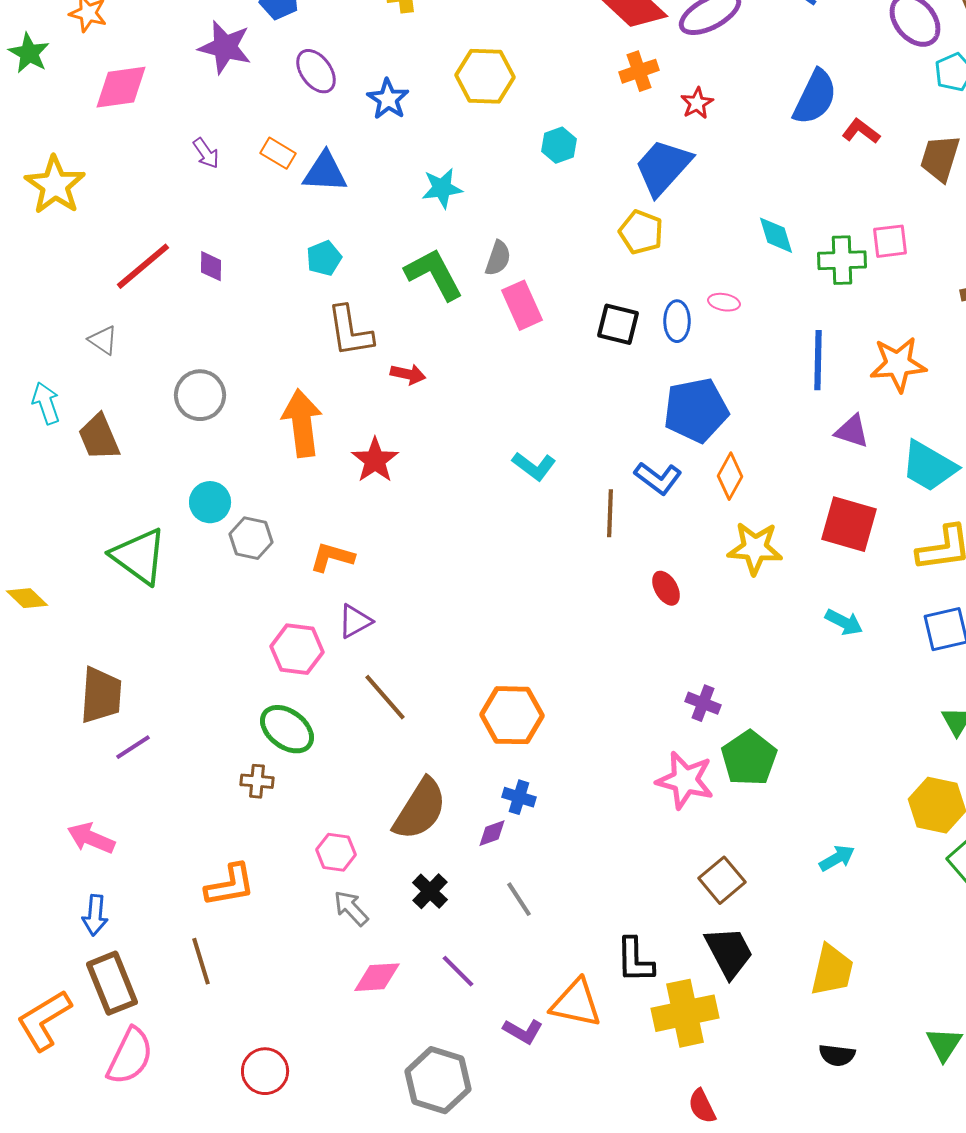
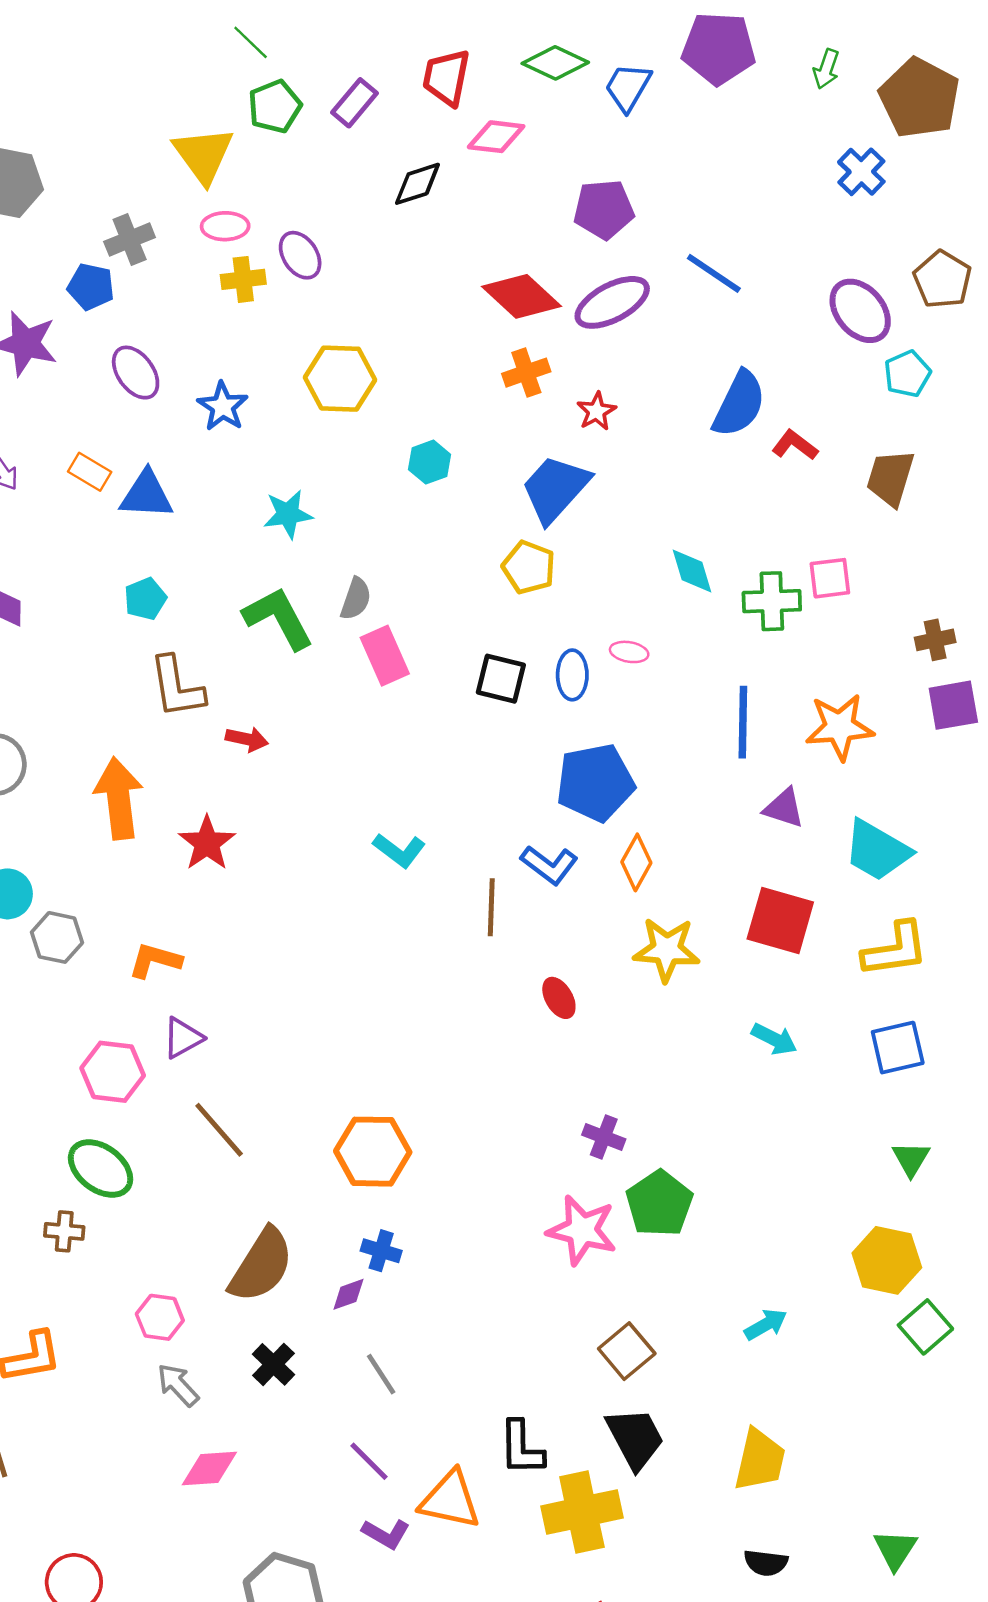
purple line: (458, 971) -> (369, 1461), moved

